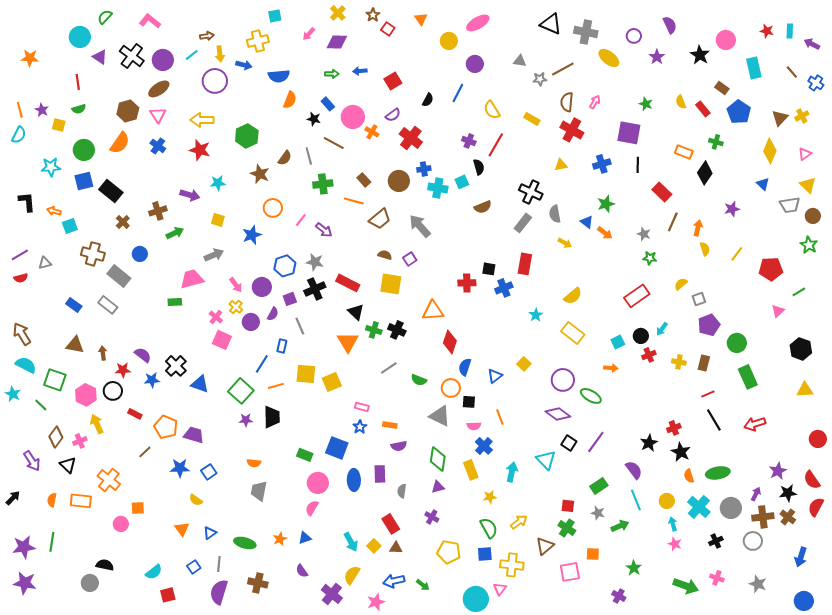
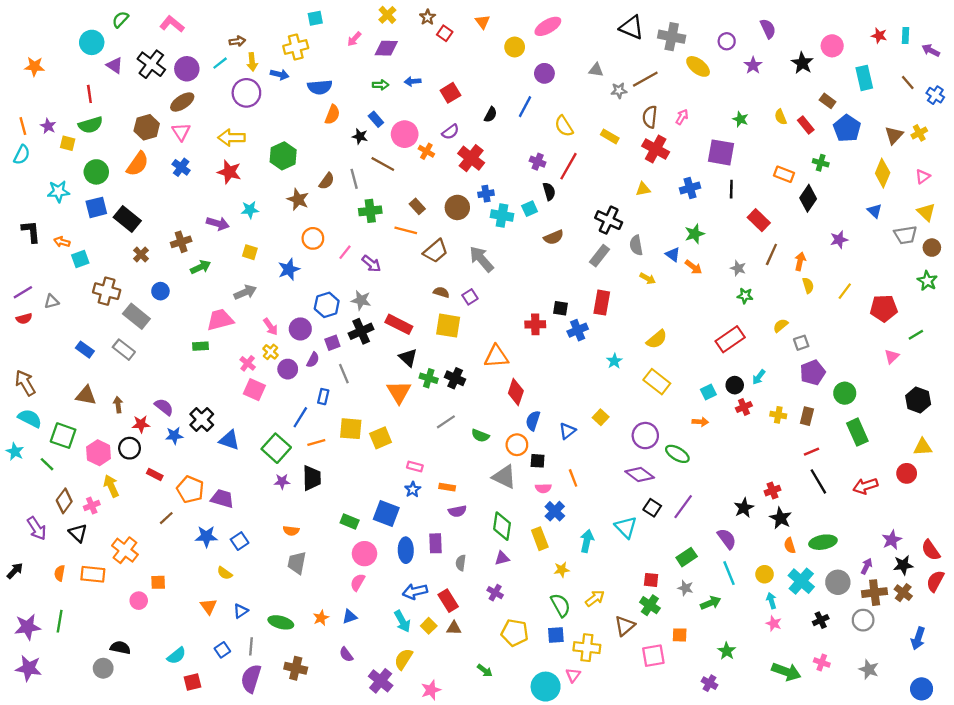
green semicircle: (79, 109) -> (91, 125), size x1.5
red circle: (818, 439) -> (907, 473), moved
blue arrow: (394, 581) -> (415, 591), moved

